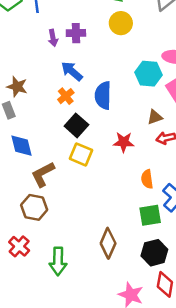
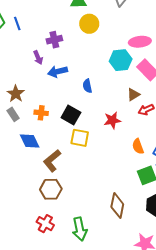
purple arrow: (53, 38) -> (38, 58), moved
blue arrow: (72, 71) -> (58, 72), turned -42
brown star: (17, 87) -> (16, 94), turned 30
blue semicircle: (103, 95) -> (87, 86), size x0.6
orange cross: (66, 96) -> (41, 113), moved, turned -32

